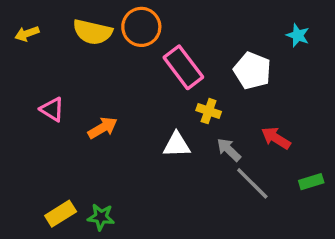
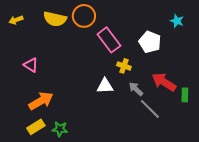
orange arrow: (103, 128) -> (41, 101), moved, size x1.4
red arrow: (276, 138) -> (164, 82), size x1.4
green rectangle: (311, 182) -> (185, 95), moved, turned -72

